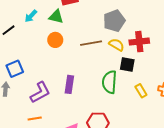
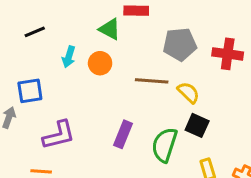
cyan arrow: (31, 16) -> (69, 57), moved, turned -40
gray pentagon: (114, 21) -> (180, 44), moved
red cross: (139, 42) -> (228, 54), moved
purple rectangle: (69, 84) -> (123, 134), moved

